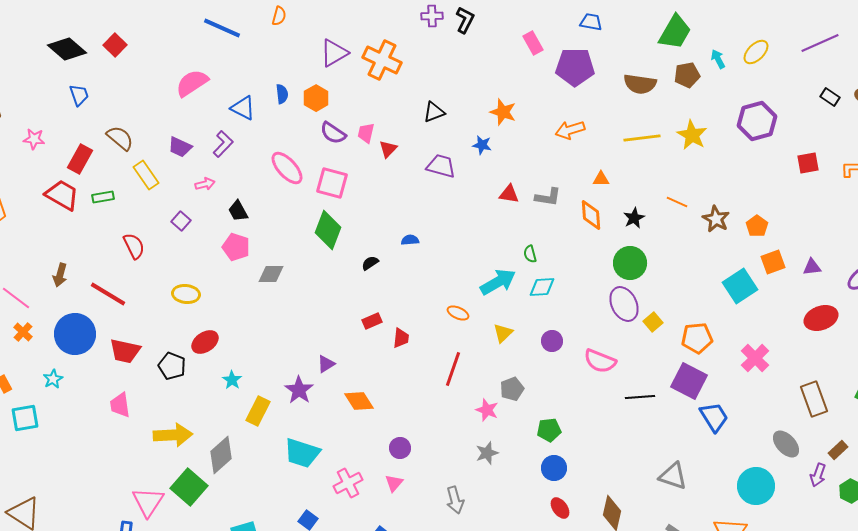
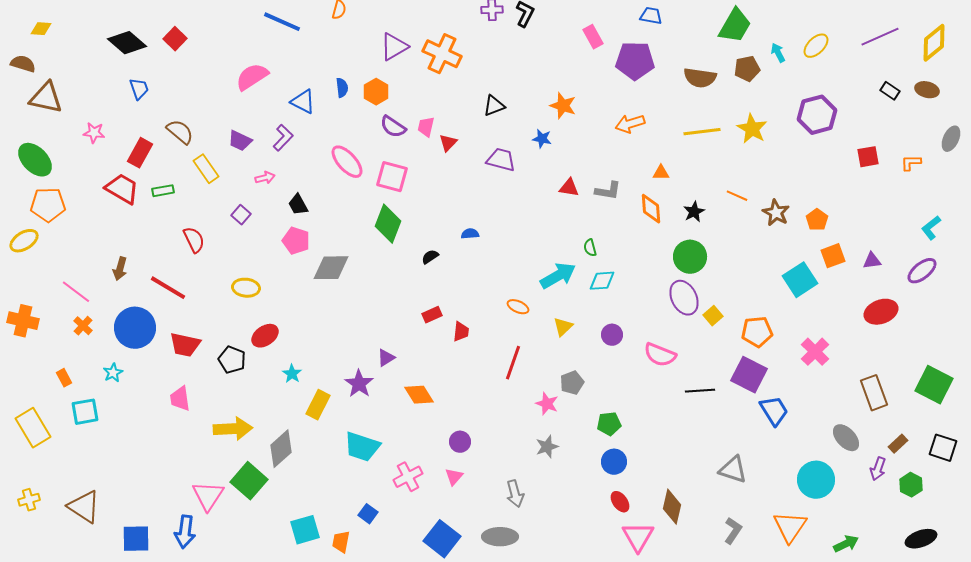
gray diamond: (271, 274) -> (331, 268), size x1.4

